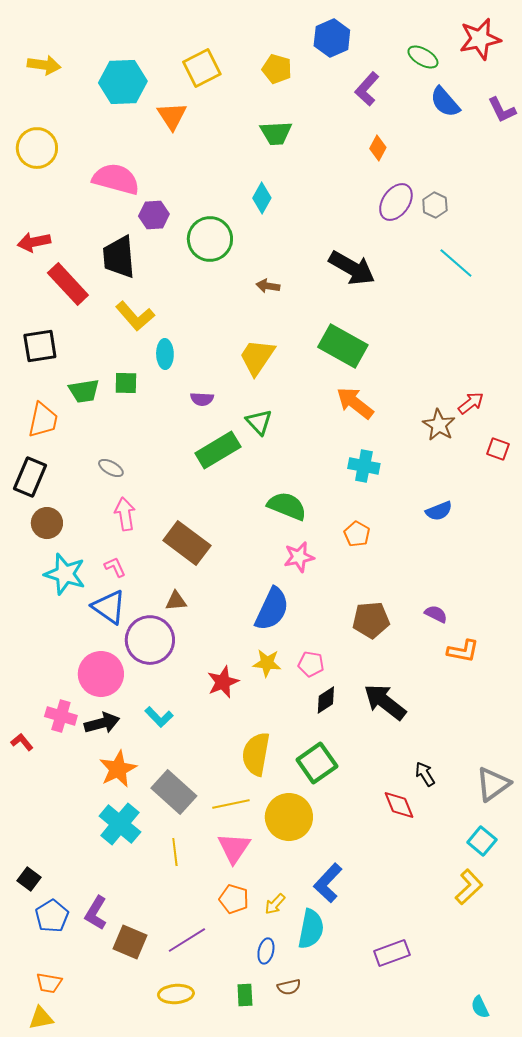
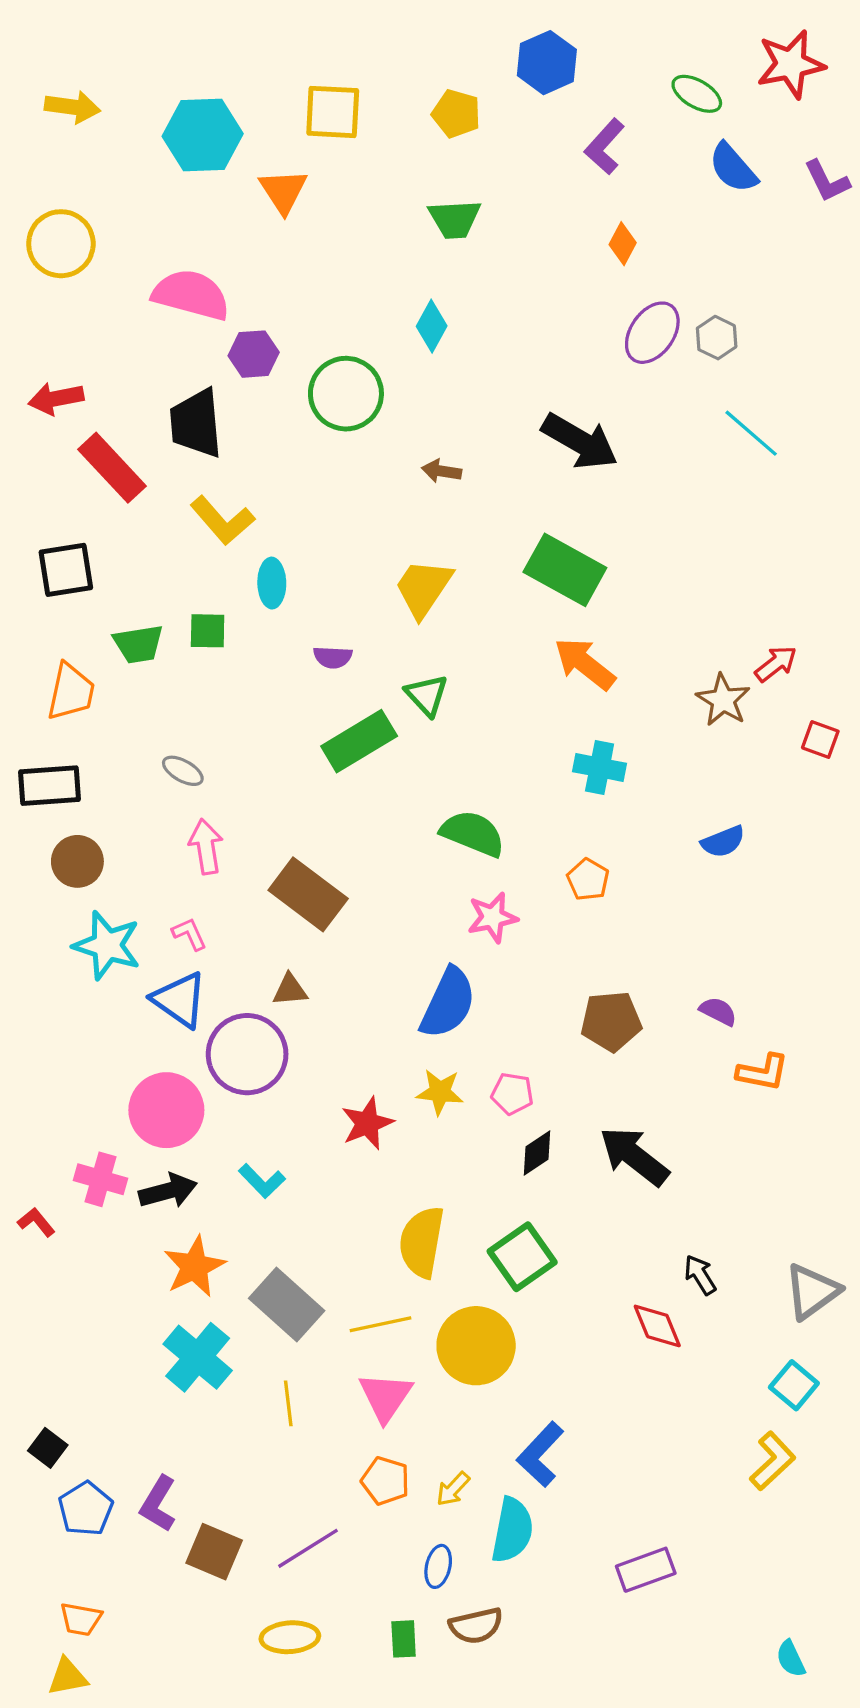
yellow square: (202, 68) -> (333, 112), turned 30
black rectangle: (30, 477) -> (49, 786), turned 63
brown semicircle: (289, 987) -> (476, 1626), size x1.4

